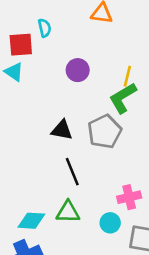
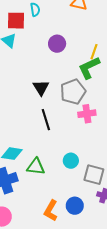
black triangle: (62, 130) -> (41, 88), turned 42
pink cross: (129, 197) -> (87, 114), moved
green triangle: (68, 212) -> (36, 167), moved

